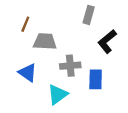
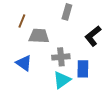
gray rectangle: (89, 15) -> (67, 12), moved
cyan triangle: (58, 94) -> (62, 80), moved

